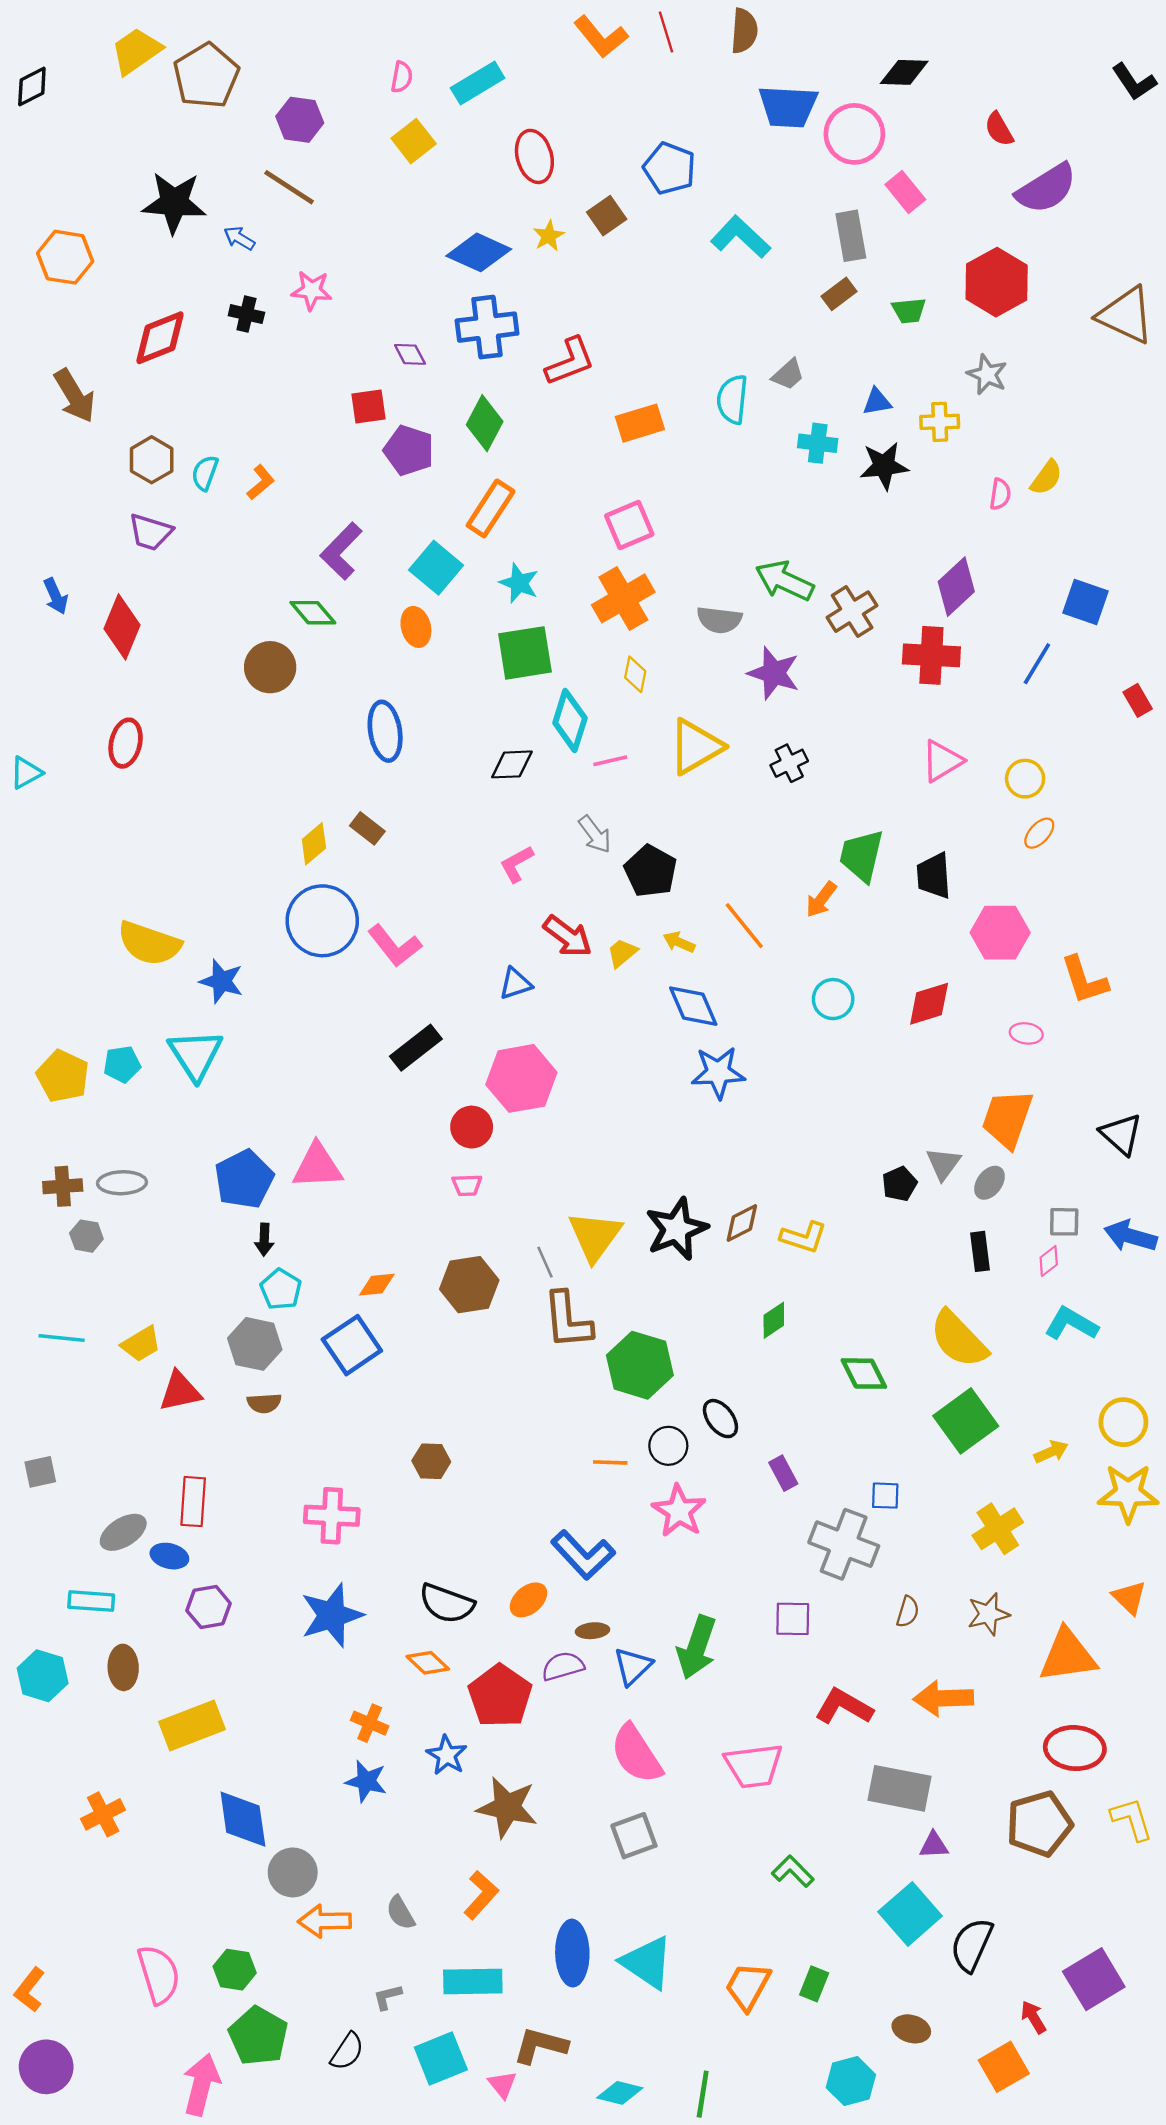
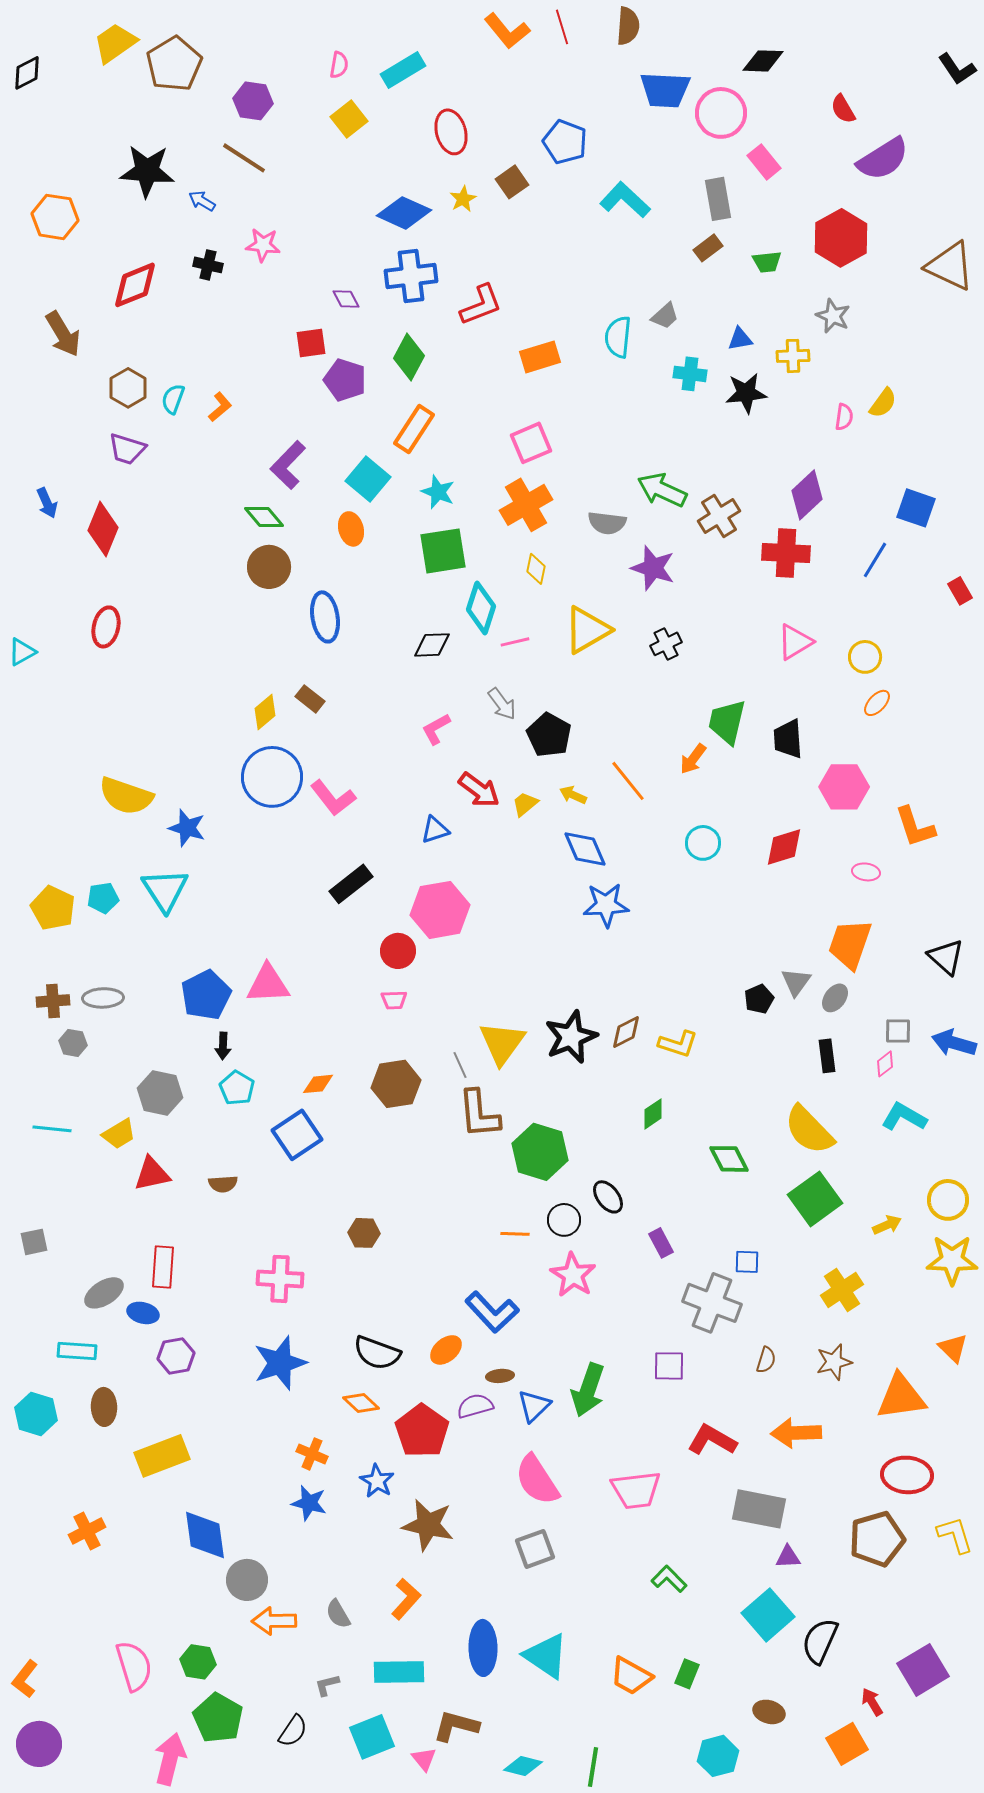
brown circle: (270, 667) -> (269, 567), moved
gray hexagon: (255, 1344) -> (160, 1093), moved
orange trapezoid: (748, 1986) -> (631, 1676), turned -90

